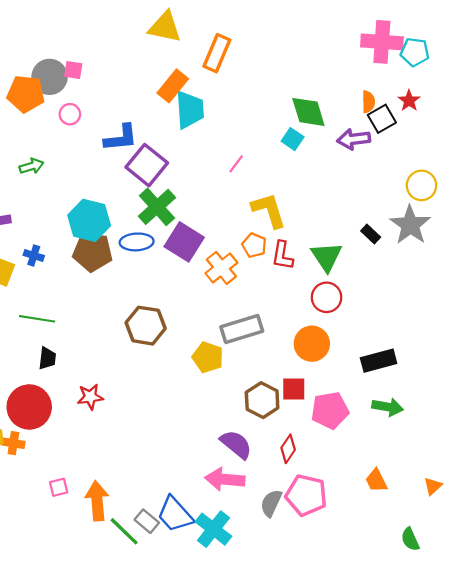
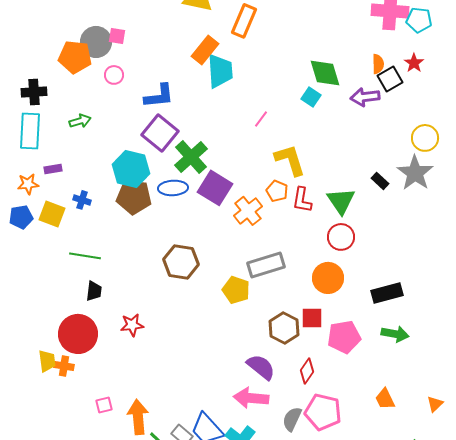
purple square: (147, 165) -> (160, 133), moved

